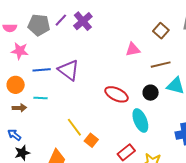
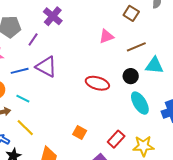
purple line: (61, 20) -> (33, 39), moved
cyan line: (40, 98) -> (23, 99), turned 32
cyan ellipse: (140, 120) -> (140, 103), moved
yellow line: (74, 127) -> (25, 128), moved

